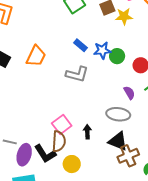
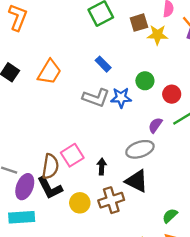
blue star: (102, 50) -> (121, 98), moved
purple semicircle: (129, 93) -> (155, 125), turned -120
gray ellipse: (118, 114) -> (140, 149), turned -30
brown semicircle: (59, 141) -> (50, 166), moved
brown cross: (128, 156) -> (111, 200), moved

